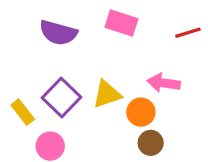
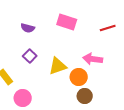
purple semicircle: (58, 33) -> (28, 28), size x0.6
purple square: (62, 97) -> (30, 56), moved, size x0.6

